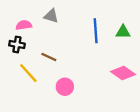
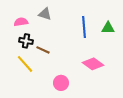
black cross: (17, 44) -> (26, 41), moved
pink diamond: (123, 73) -> (93, 64), moved
pink circle: (65, 87) -> (61, 83), moved

